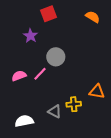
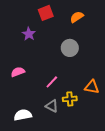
orange semicircle: (93, 17) -> (77, 17), moved, turned -64
gray circle: (56, 57) -> (70, 48), moved
pink line: (40, 74) -> (52, 82), moved

